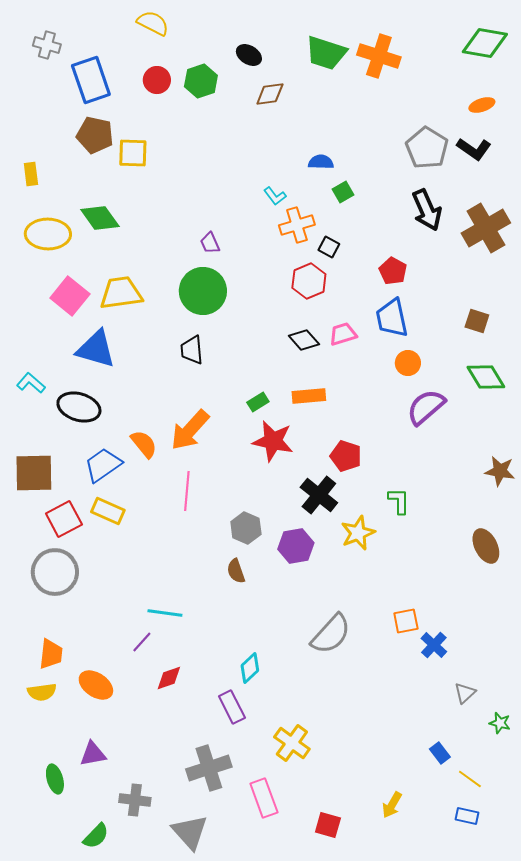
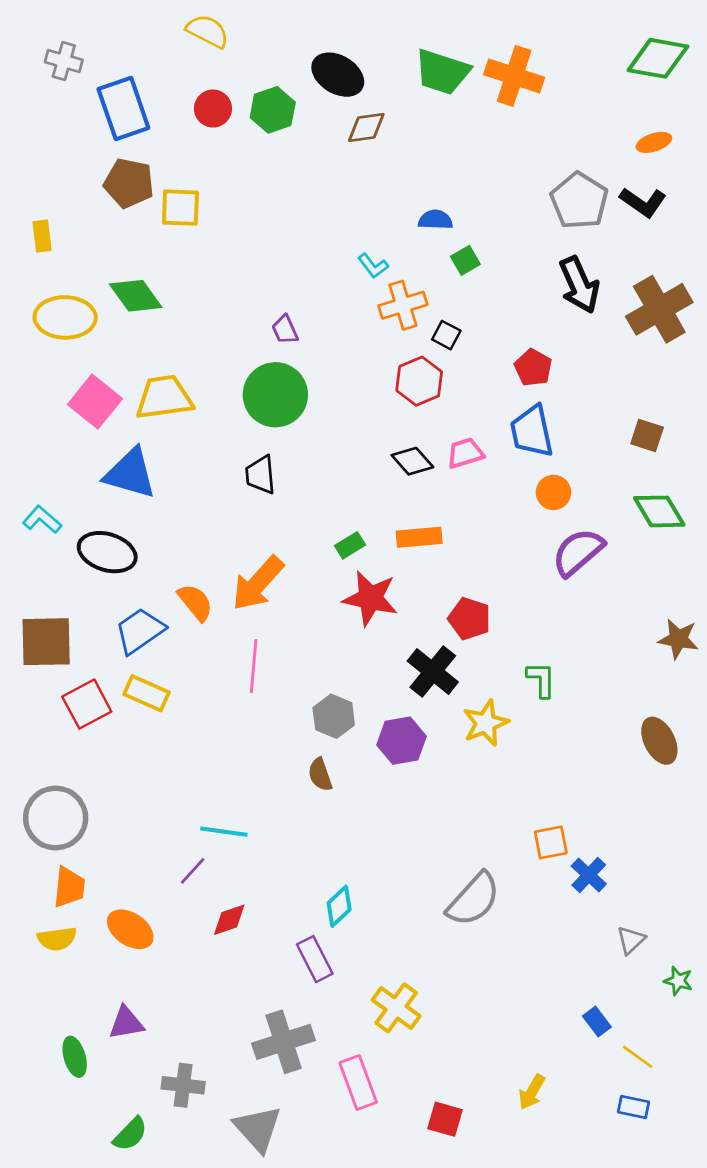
black ellipse: (249, 55) -> (338, 75), size x1.5
gray circle: (55, 572) -> (56, 818), moved
gray semicircle: (331, 634) -> (473, 899), moved

